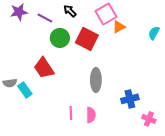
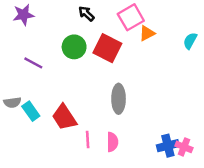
purple line: (45, 18) -> (33, 63), moved
red trapezoid: (44, 68) -> (64, 117), moved
blue cross: (130, 99) -> (168, 146), moved

